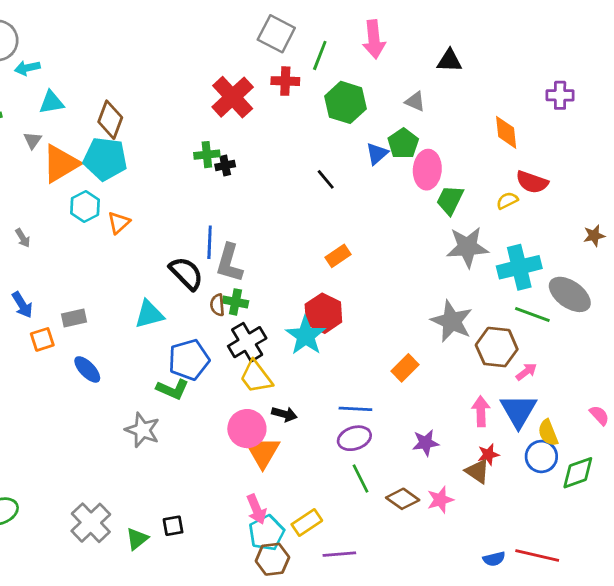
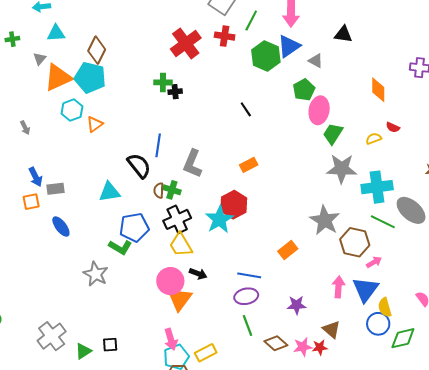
blue triangle: (377, 154) -> (289, 46), moved, size x1.4
red semicircle: (532, 182) -> (393, 127), size x0.6
gray L-shape: (229, 263) -> (192, 164), moved
blue arrow: (22, 305) -> (36, 177), moved
red star: (488, 454) -> (320, 347), moved

